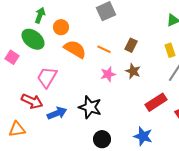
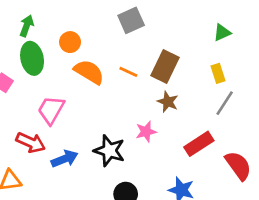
green arrow: (40, 15) -> (27, 26), moved
green ellipse: (33, 39) -> (32, 58), turned 40
brown rectangle: (131, 45) -> (165, 66), size x1.6
pink star: (108, 74) -> (146, 132), moved

